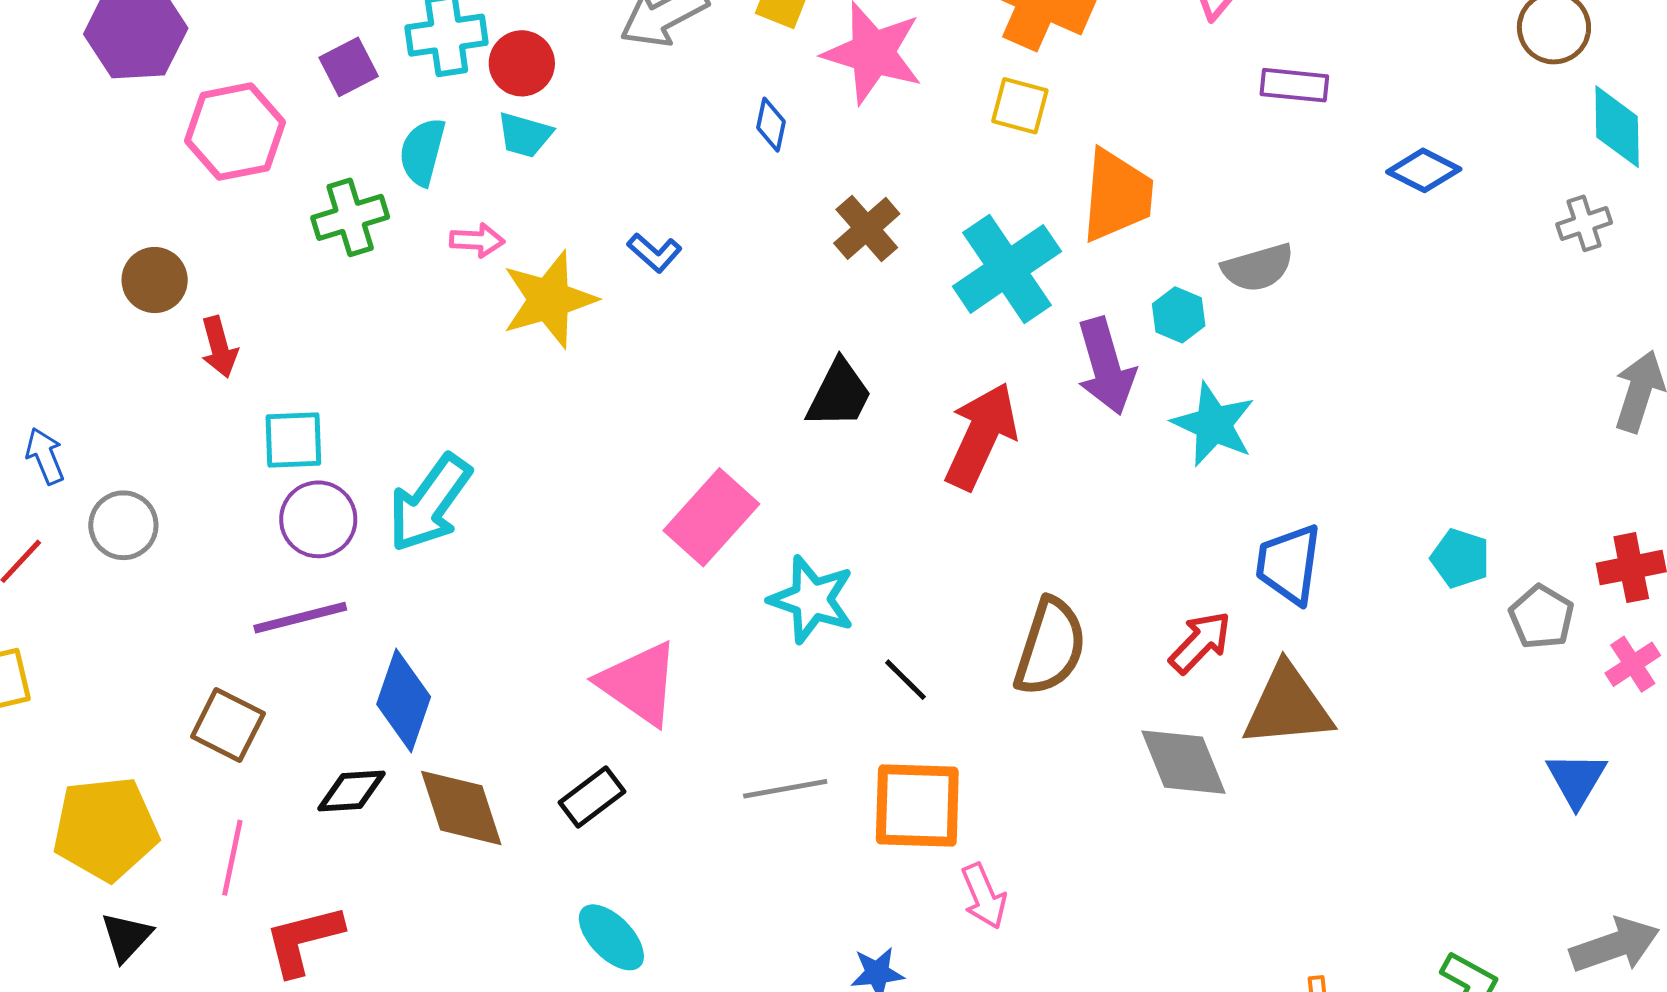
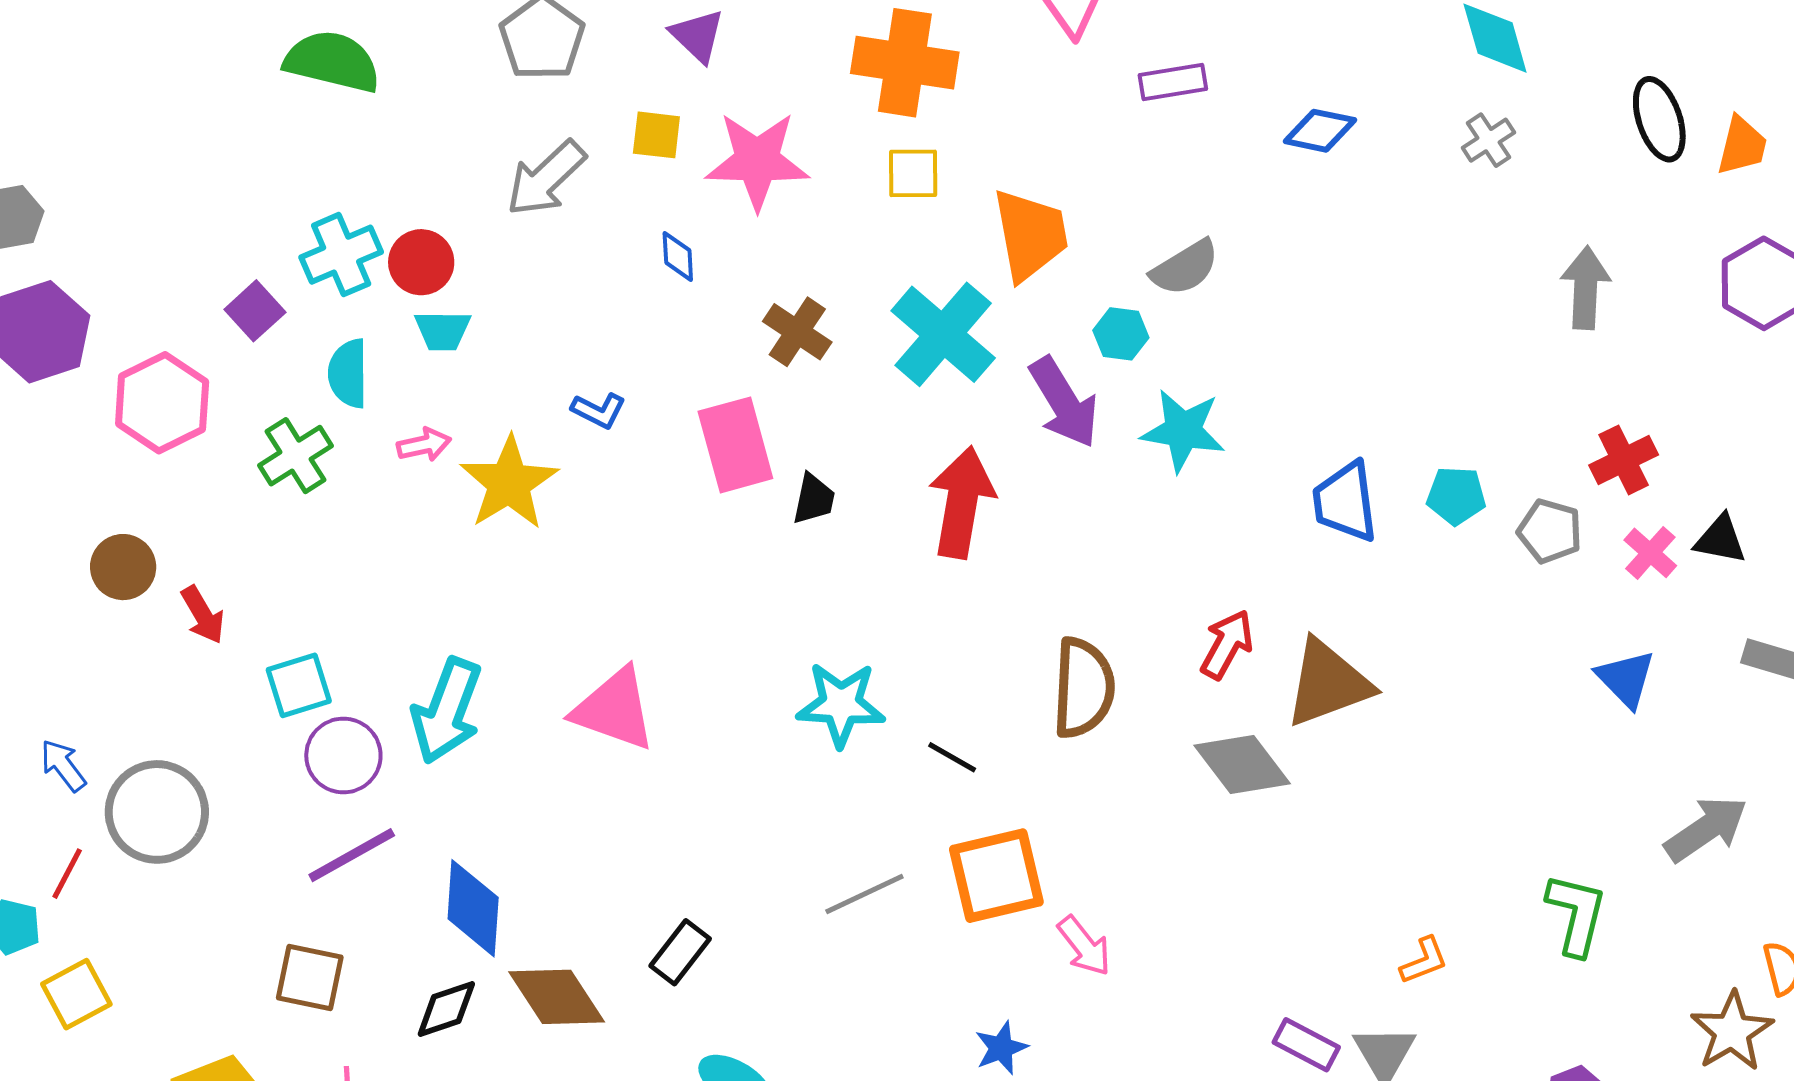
black trapezoid: (839, 394) -> (814, 499), size x0.7
pink rectangle: (711, 517) -> (735, 445), moved, turned -42
gray circle: (123, 525) -> (157, 812), size x1.5
blue trapezoid: (1289, 564) -> (1345, 502), moved
pink triangle: (639, 683) -> (614, 709), moved

